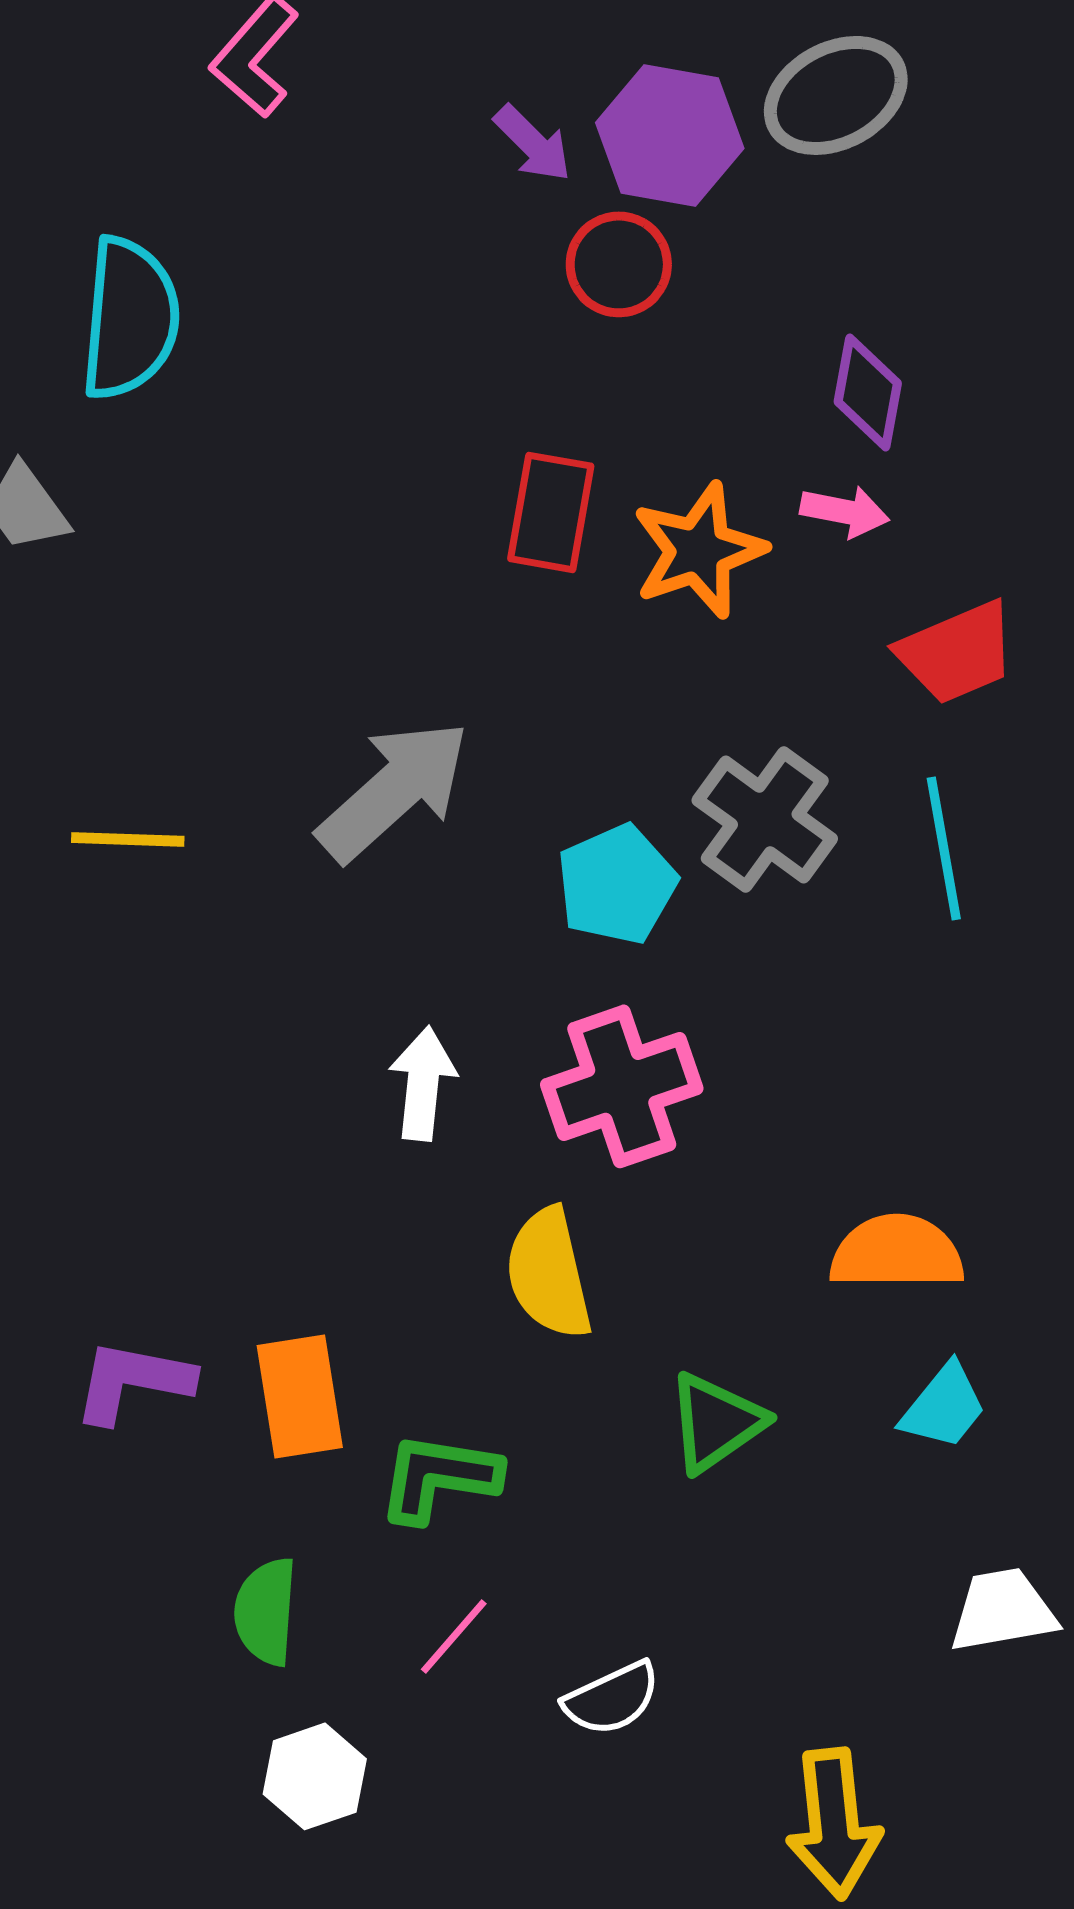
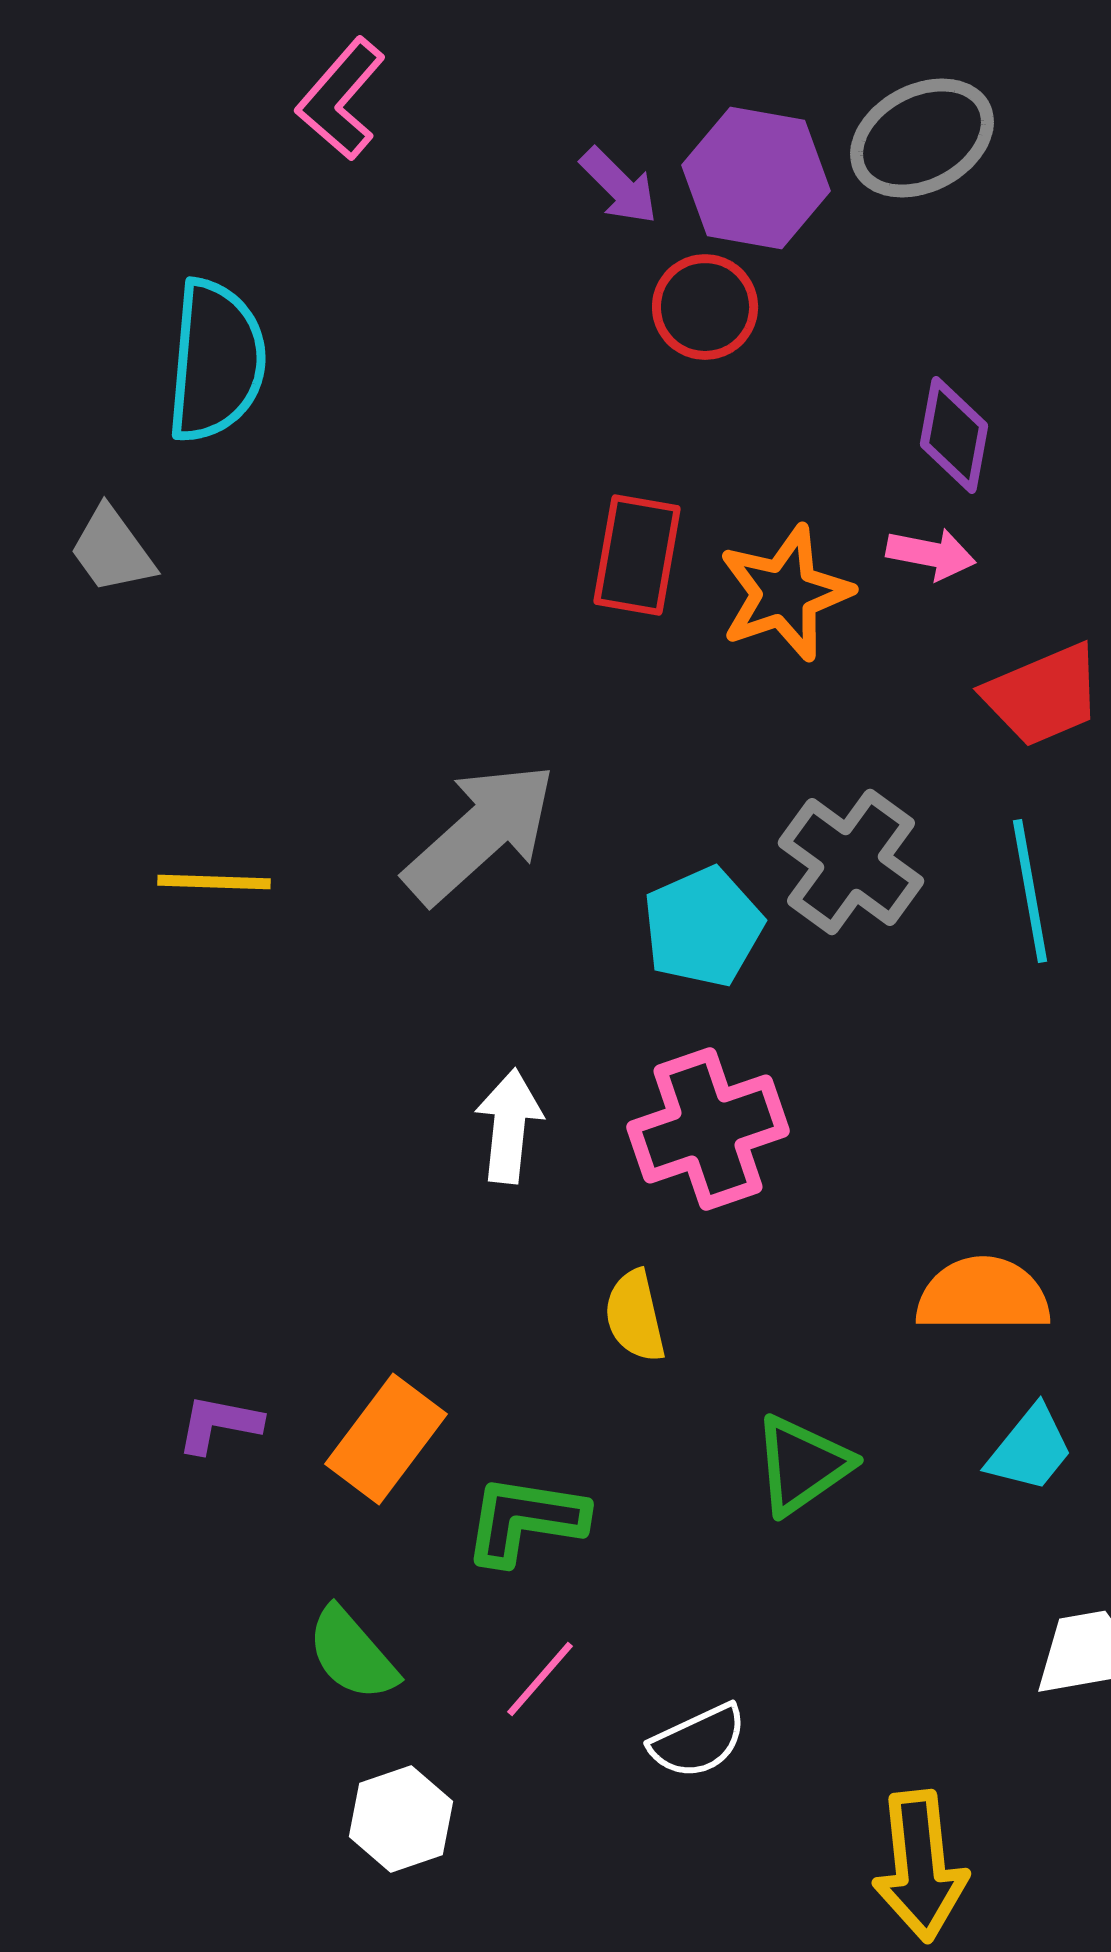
yellow semicircle: (549, 1273) -> (635, 1316), size x0.7
purple L-shape: (133, 1381) -> (219, 1424), size x0.7
orange rectangle: (300, 1396) -> (386, 1439), turned 46
green semicircle: (266, 1611) -> (352, 1654), turned -45

